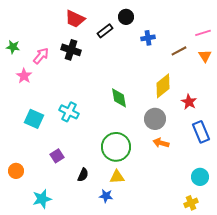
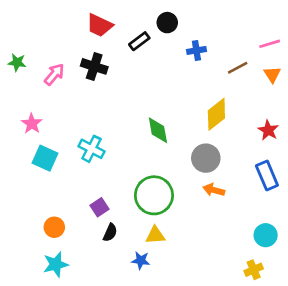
pink star: (24, 76) -> (32, 124), moved
red star: (189, 102) -> (268, 130), moved
purple square: (57, 156) -> (99, 207), moved
orange circle: (16, 171) -> (54, 227), moved

